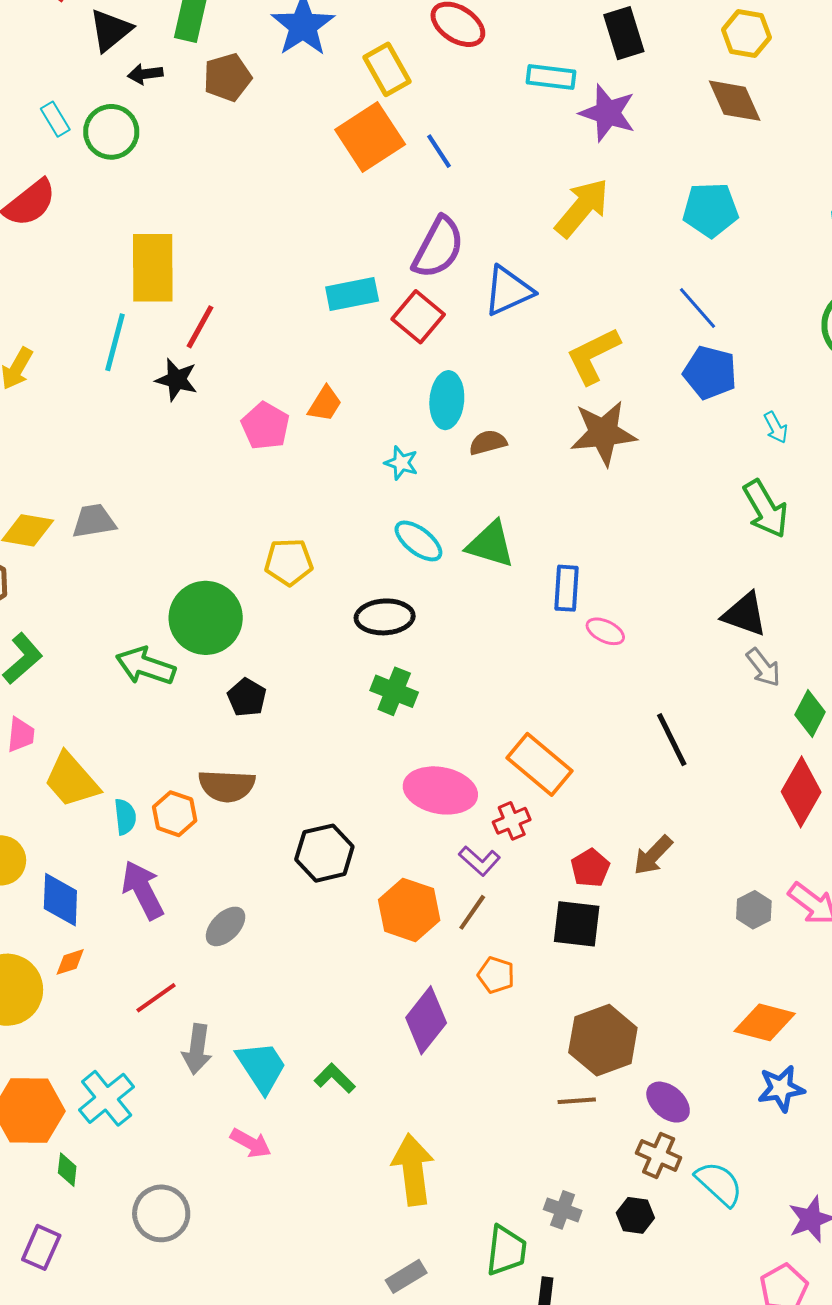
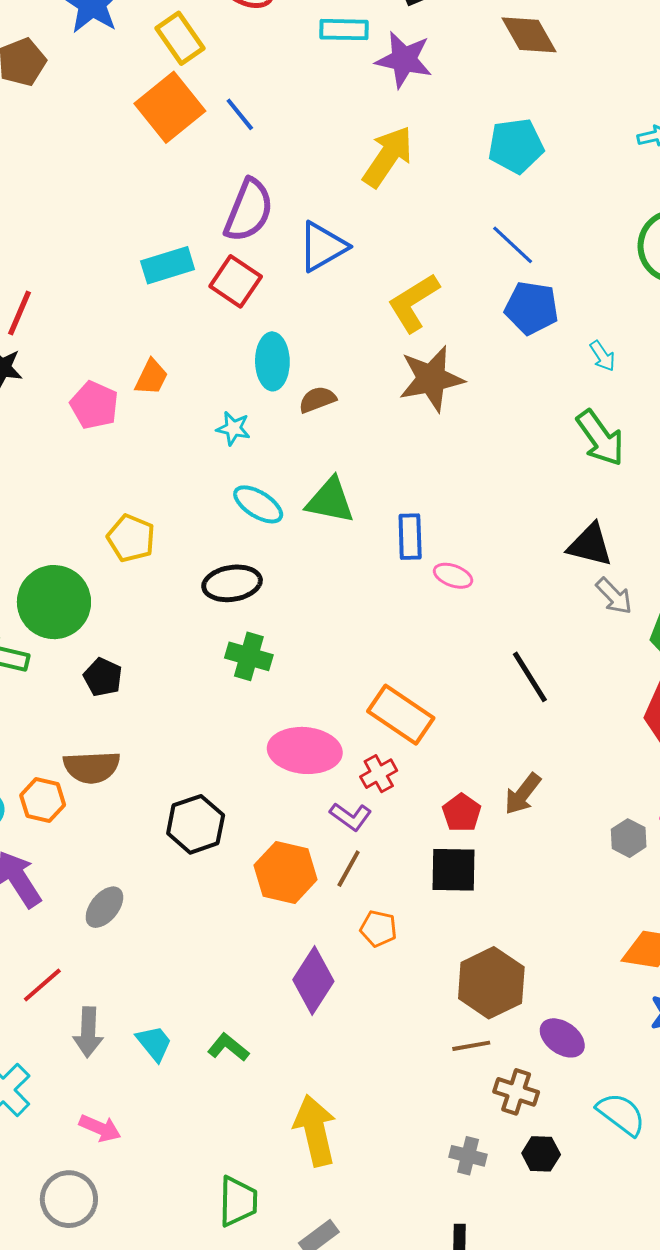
yellow pentagon: (289, 562) -> (131, 538), turned 30
cyan trapezoid: (262, 1067) -> (154, 1043), size x0.7
pink arrow: (251, 1143) -> (100, 1128), moved
brown cross: (659, 1155) -> (516, 1092), moved
green trapezoid: (506, 1250) -> (238, 1201), moved

